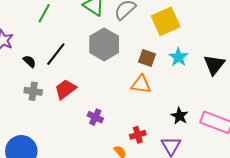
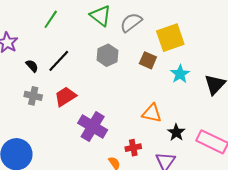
gray hexagon: (104, 44) -> (107, 55), size x0.7
brown square: (147, 58) -> (148, 60), moved
orange triangle: (141, 84) -> (152, 113), moved
purple cross: (95, 117) -> (93, 127), size x1.8

